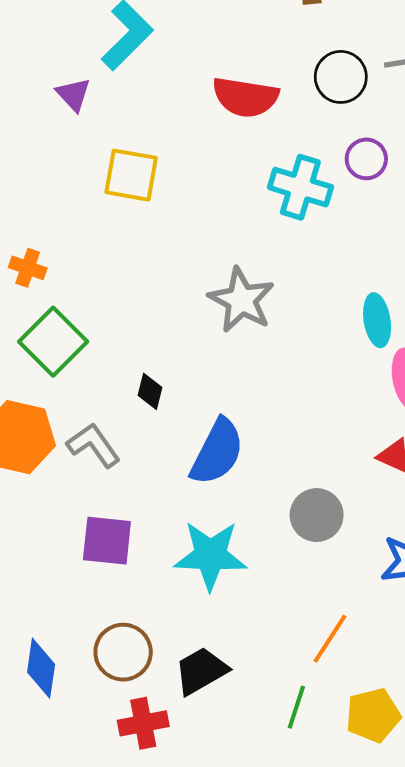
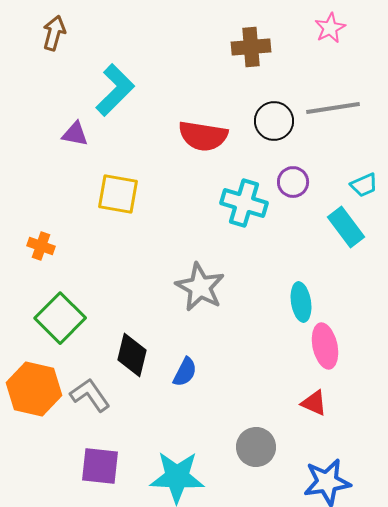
purple triangle: (73, 94) -> (75, 134), turned -36
orange cross: (28, 268) -> (41, 246), moved
black diamond: (150, 391) -> (132, 355), size x1.6
blue semicircle: (217, 452) -> (185, 372), moved, size x0.6

